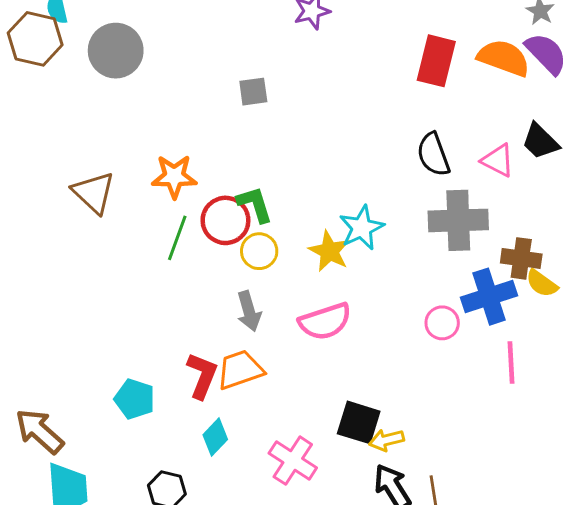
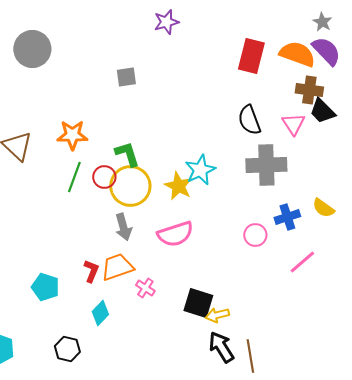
pink triangle: (498, 160) -> (293, 124), turned 30
red circle: (225, 220) -> (104, 177), moved, size x0.7
yellow circle: (259, 251) -> (130, 186), size x1.6
brown cross: (521, 258) -> (309, 90), moved
blue cross: (489, 297) -> (287, 217), size x0.7
pink line: (511, 362) -> (302, 262), turned 52
red L-shape: (202, 376) -> (91, 271), size x0.7
pink cross: (293, 461) -> (145, 288), moved, size x0.6

